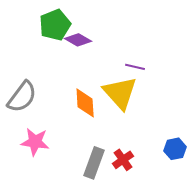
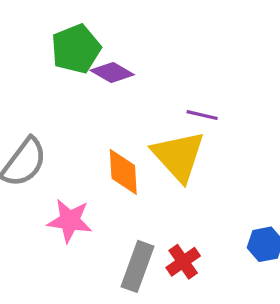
pink star: (35, 142) -> (70, 221), moved

